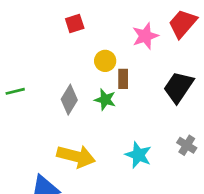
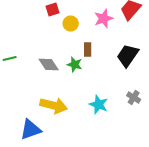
yellow circle: (105, 61) -> (71, 24), moved
gray diamond: (69, 100) -> (49, 64), turned -65

